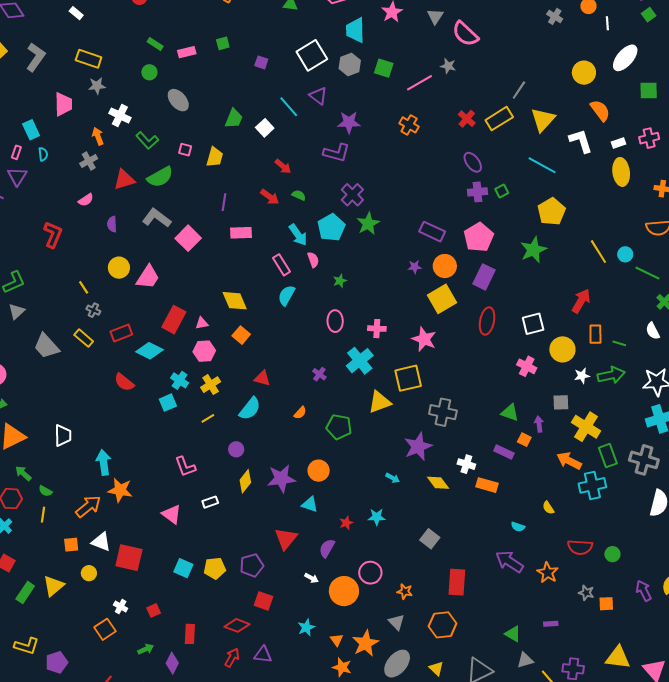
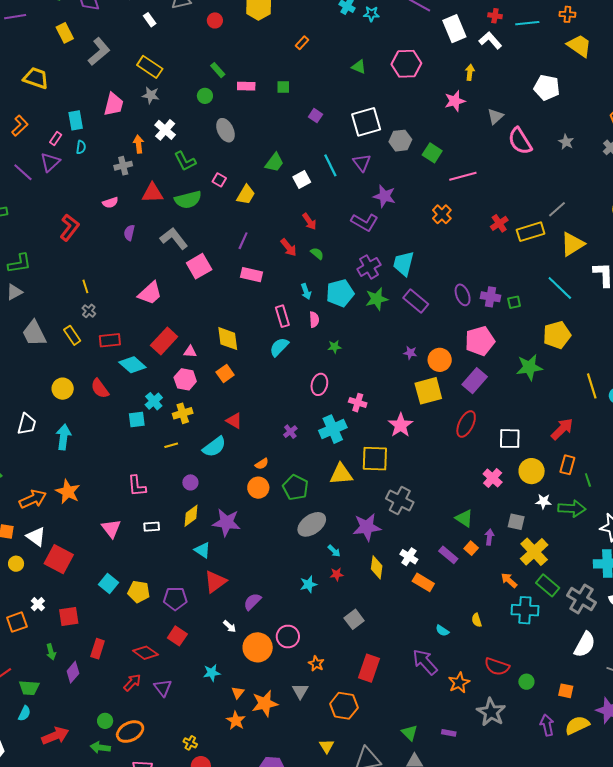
cyan trapezoid: (355, 30) -> (404, 264), moved
gray star: (448, 66) -> (566, 142), moved
purple ellipse: (473, 162) -> (463, 295), moved
purple rectangle: (432, 232) -> (416, 301), moved
cyan arrow: (298, 235) -> (306, 292), size x0.7
yellow circle: (119, 268) -> (63, 389), moved
green line: (619, 343) -> (588, 480), turned 40
green rectangle: (608, 456) -> (548, 585), turned -45
orange arrow: (569, 461) -> (509, 580), size x0.7
cyan arrow: (104, 462) -> (64, 437), moved
orange circle: (319, 471) -> (258, 488), moved
yellow diamond: (438, 483) -> (377, 567), turned 30
cyan triangle: (310, 504) -> (202, 550), moved
cyan star: (377, 517) -> (308, 584), turned -30
red star: (346, 523) -> (337, 574), moved
gray star: (586, 593) -> (491, 712), size x1.8
orange square: (606, 604) -> (566, 691), moved
red square: (154, 610) -> (69, 616), size x1.5
green arrow: (146, 649) -> (51, 652), turned 84
purple triangle: (263, 655) -> (163, 688), turned 30
gray ellipse: (397, 664) -> (312, 524), moved

